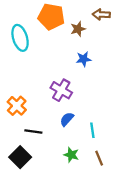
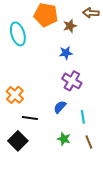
blue star: (84, 59) -> (66, 53), moved
purple cross: (61, 90) -> (72, 81), moved

